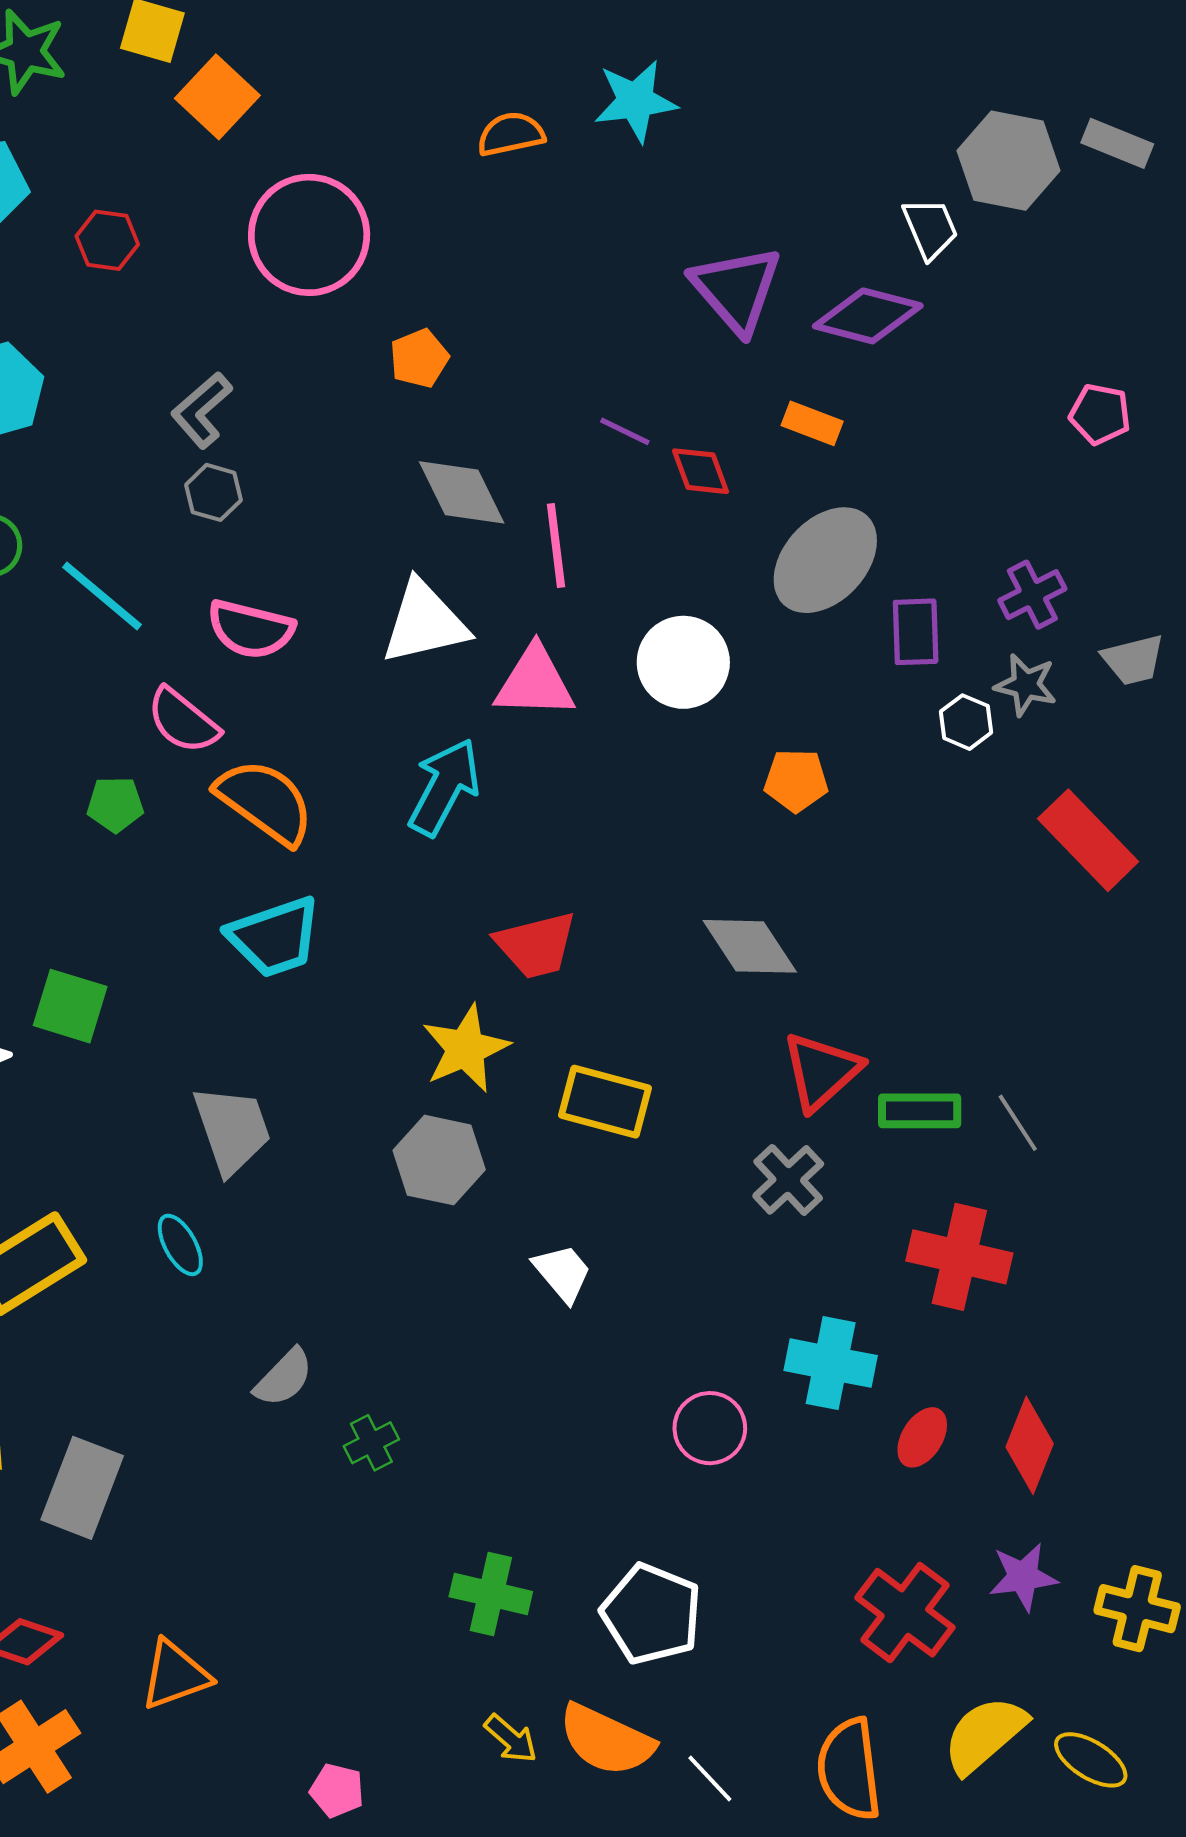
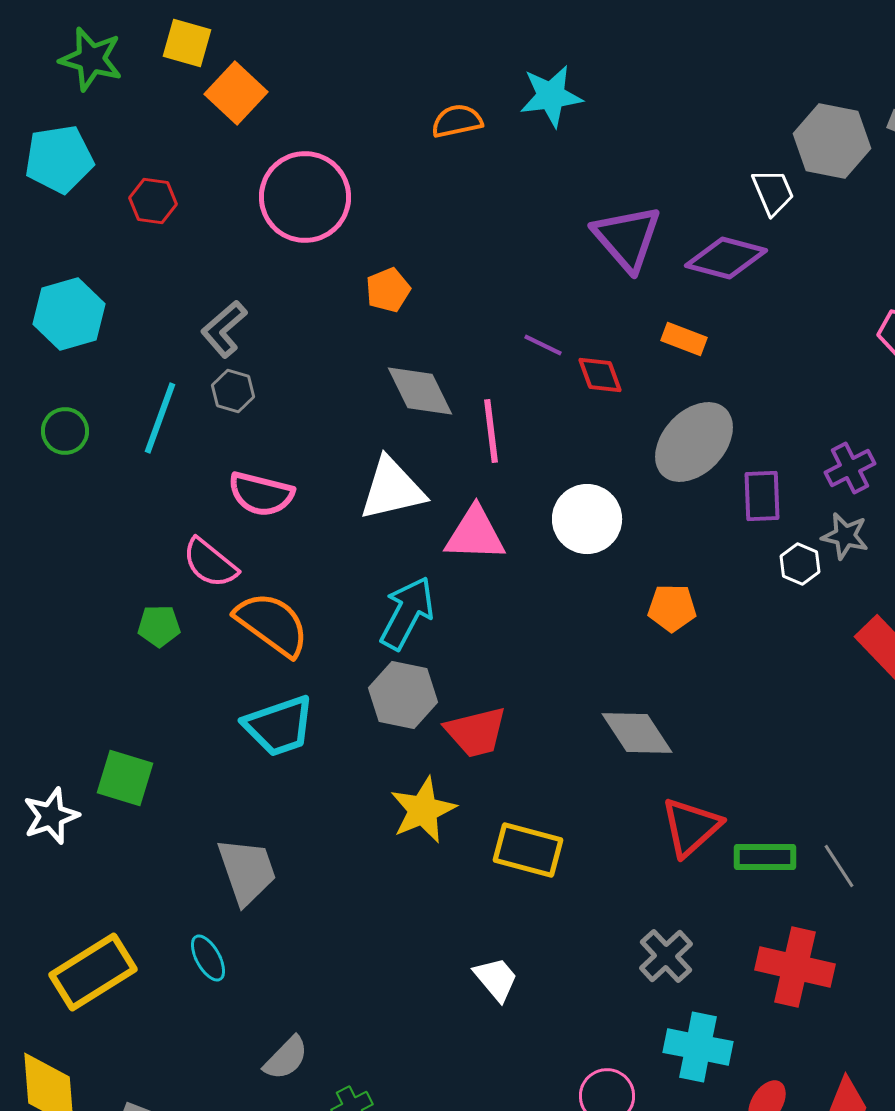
cyan line: (102, 596) -> (160, 418), moved, turned 70
gray hexagon: (439, 1160) -> (403, 695), moved
gray cross: (788, 1180) -> (666, 956), moved

